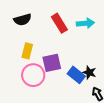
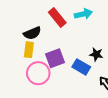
black semicircle: (23, 20) -> (32, 33), moved
black star: (89, 72) -> (96, 54), moved

